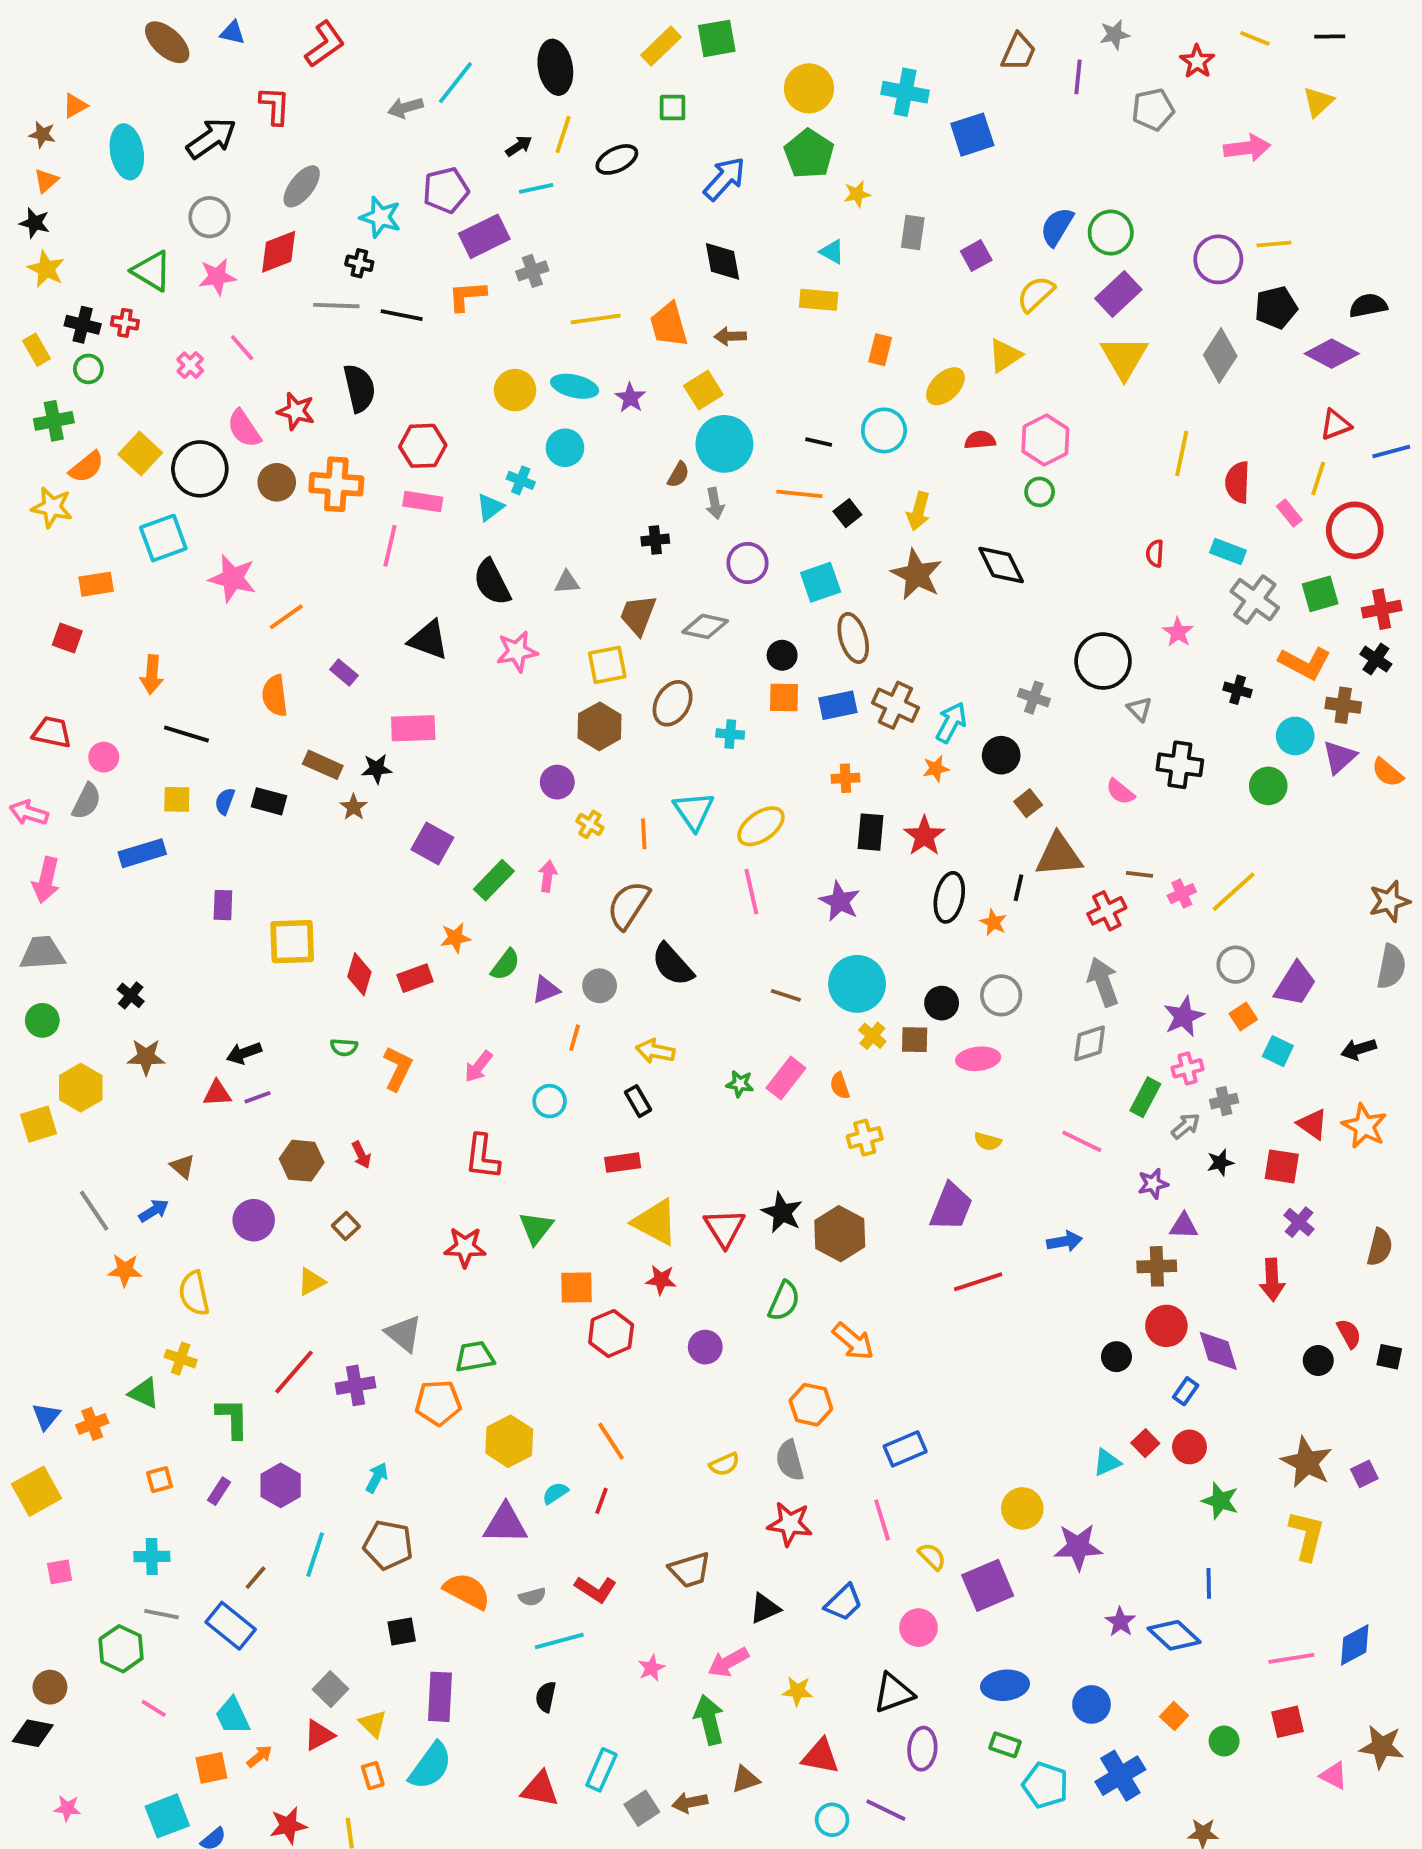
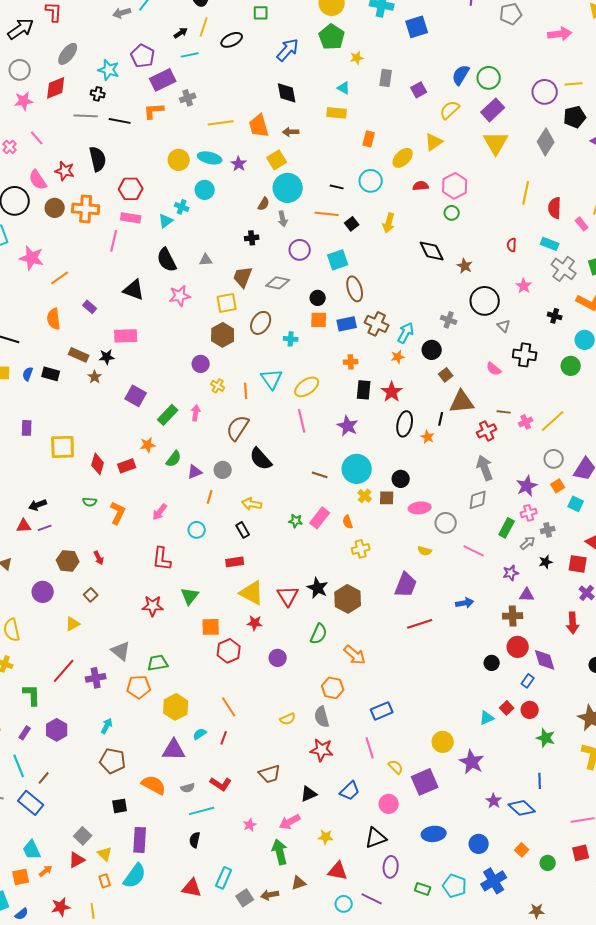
purple pentagon: (446, 190) -> (143, 56), turned -30
brown star: (917, 575) -> (465, 266), moved, size x0.6
gray circle: (1001, 995) -> (446, 523), moved
purple star: (1078, 1547) -> (472, 762), turned 30
cyan line: (315, 1555) -> (19, 766), moved, turned -40
green rectangle: (1005, 1745) -> (423, 889), moved

